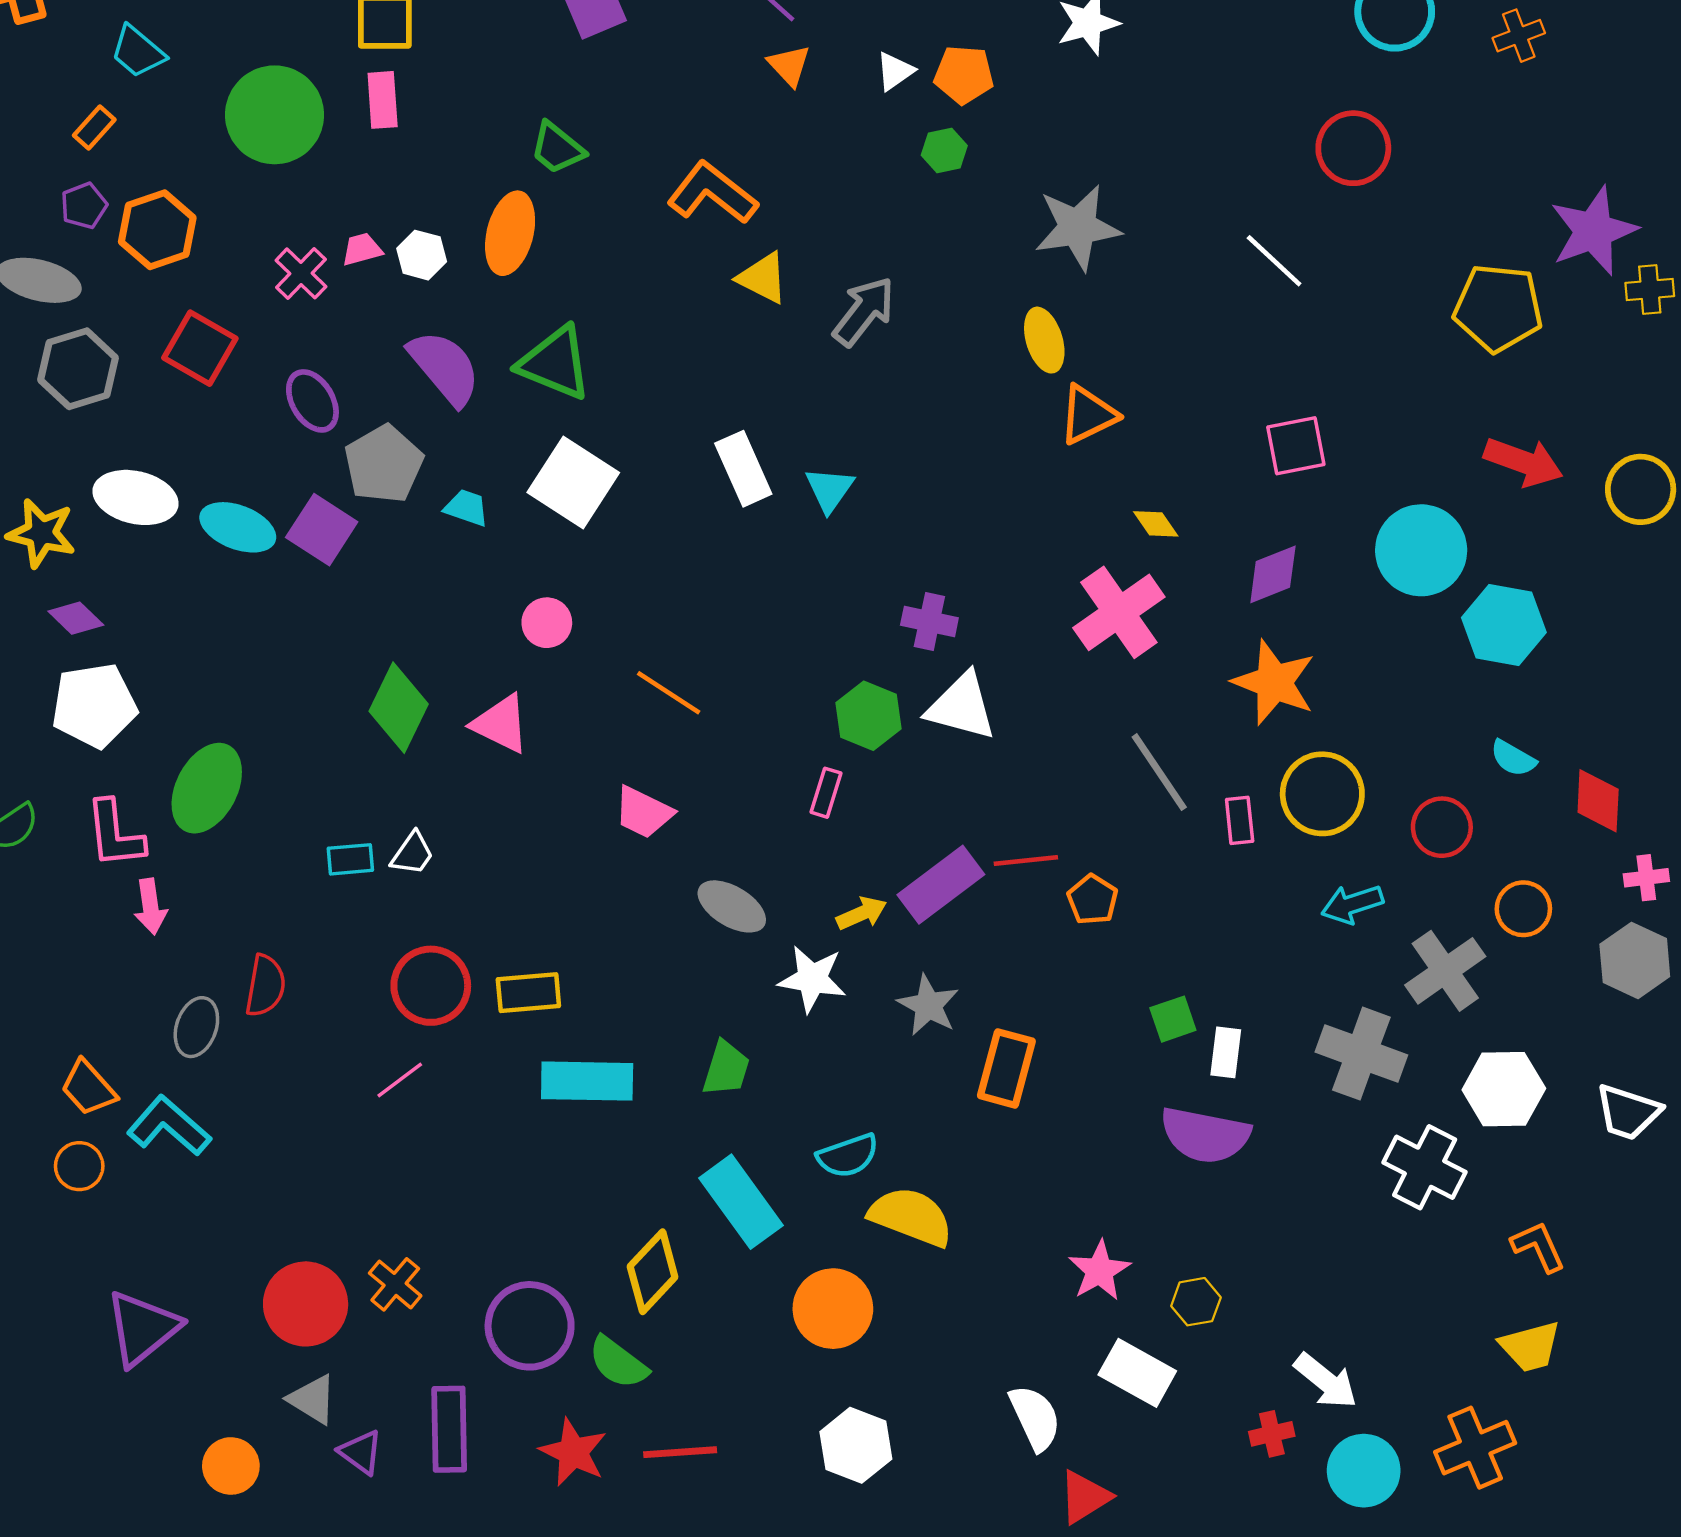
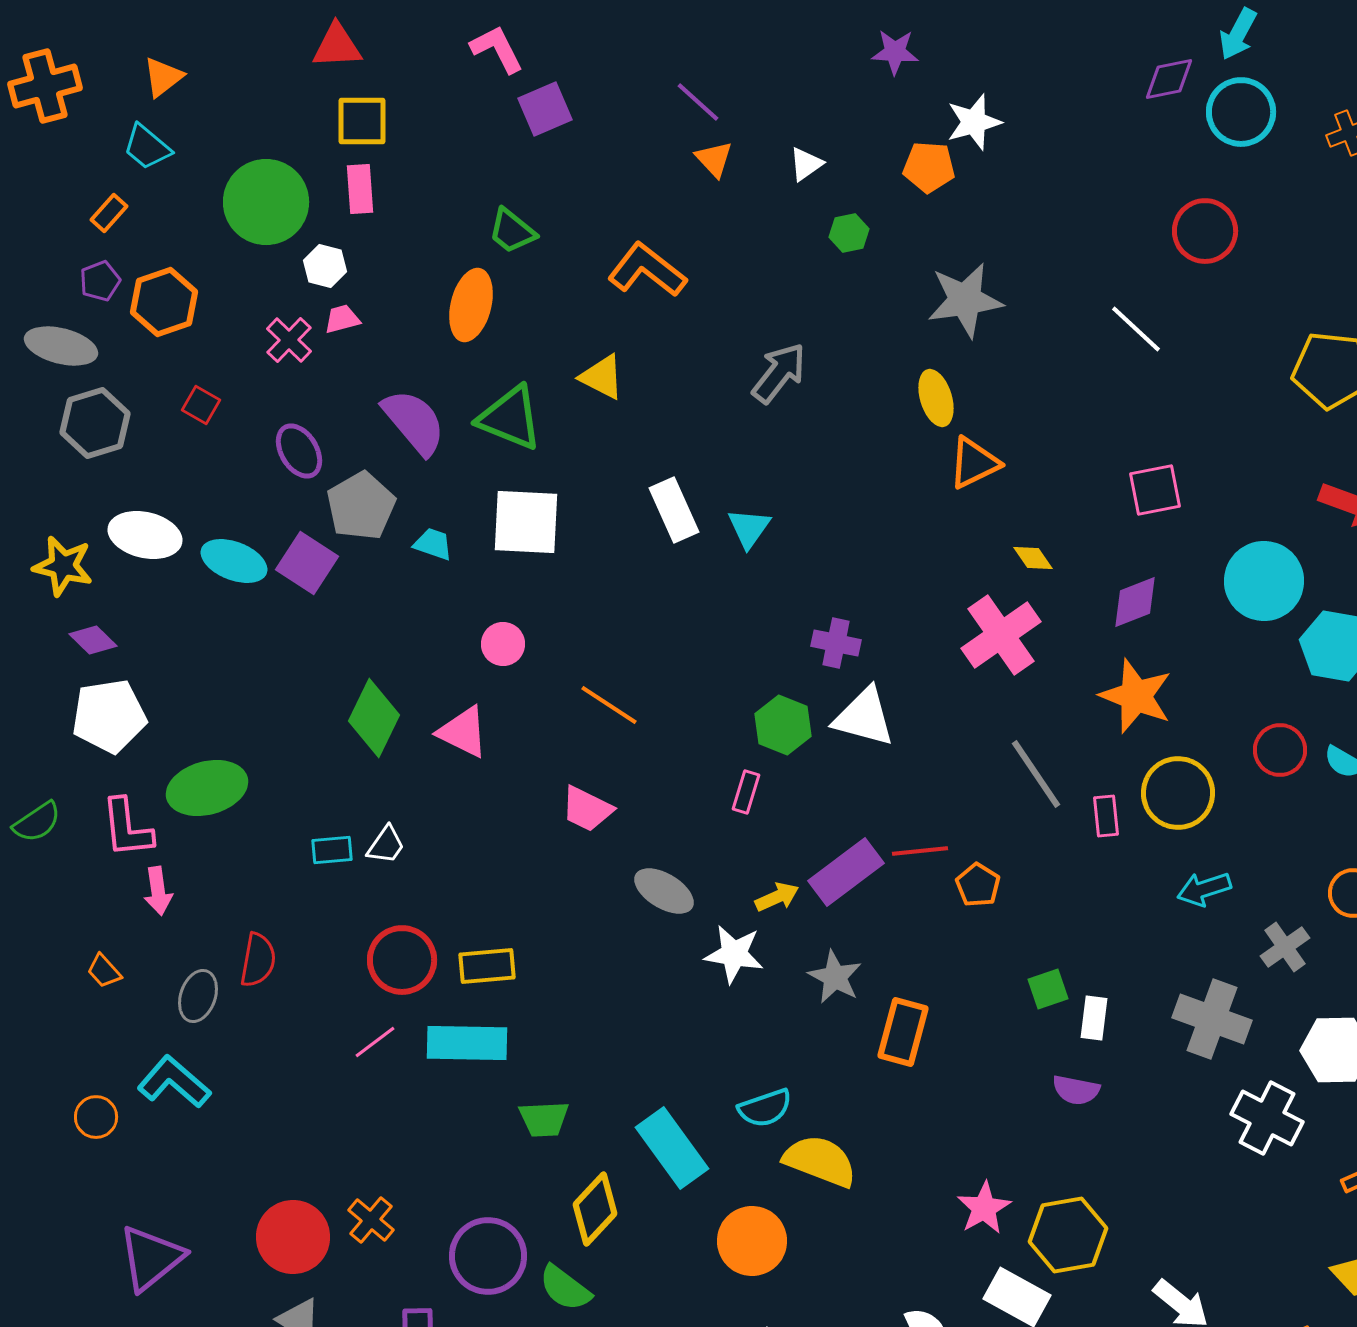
orange pentagon: (964, 75) -> (929, 167), moved
white hexagon: (422, 255) -> (325, 266), moved
yellow triangle: (763, 278) -> (602, 377), moved
red square: (200, 348) -> (201, 405), size x0.6
white square: (573, 483) -> (526, 522), turned -30
green ellipse: (207, 788) -> (207, 788), turned 48
red circle: (1442, 827) -> (1280, 750), moved
gray cross: (1445, 971) -> (1285, 947), size x0.7
green trapezoid: (726, 1068) -> (544, 1119), moved, turned 70
cyan rectangle: (587, 1081) -> (467, 1043), moved
orange trapezoid: (88, 1088) -> (104, 971), moved, size x0.7
purple semicircle: (1205, 1135) -> (1076, 1090), size x0.6
yellow hexagon: (1196, 1302) -> (1068, 1235), size x1.8

